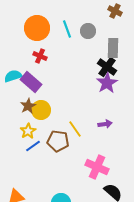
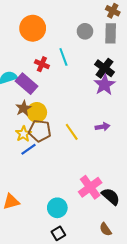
cyan line: (67, 29) -> (63, 57), moved
gray rectangle: (113, 48) -> (111, 33), moved
red cross: (40, 56) -> (42, 64), moved
brown pentagon: (58, 141) -> (40, 131), moved
pink cross: (97, 167) -> (90, 187), moved, turned 30

